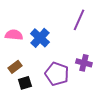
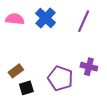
pink semicircle: (14, 35) -> (15, 19), moved
blue cross: (40, 38) -> (46, 18), moved

